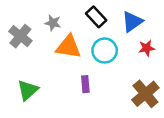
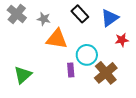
gray cross: (20, 36) -> (17, 14), moved
cyan circle: (105, 50) -> (87, 55), moved
brown cross: (145, 94) -> (106, 73), moved

